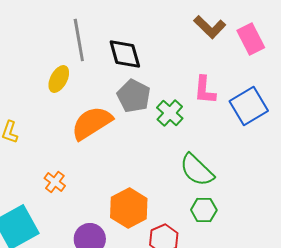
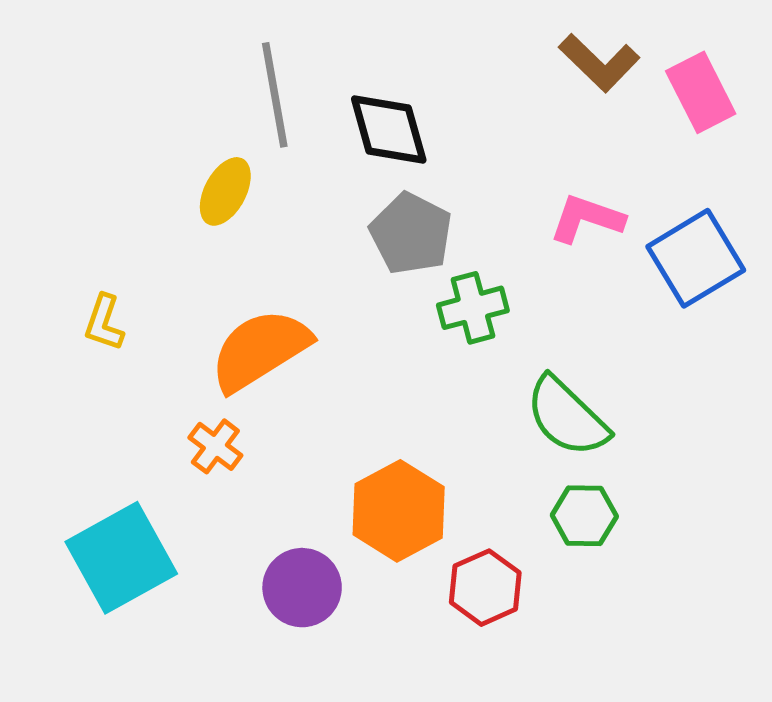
pink L-shape: (205, 90) -> (587, 219), turned 104
green cross: (170, 113) -> (473, 308), moved, turned 32
orange semicircle: (92, 123) -> (260, 350), moved

